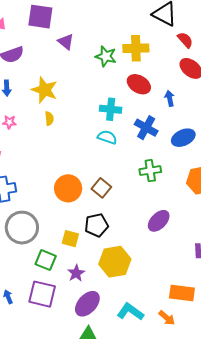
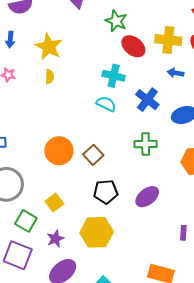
yellow cross: (136, 48) -> (168, 40), moved
red ellipse: (139, 84) -> (133, 46), moved
blue arrow: (170, 98) -> (176, 73), turned -77
black pentagon: (97, 225) -> (106, 192), moved
yellow square: (70, 239) -> (54, 203), turned 30

